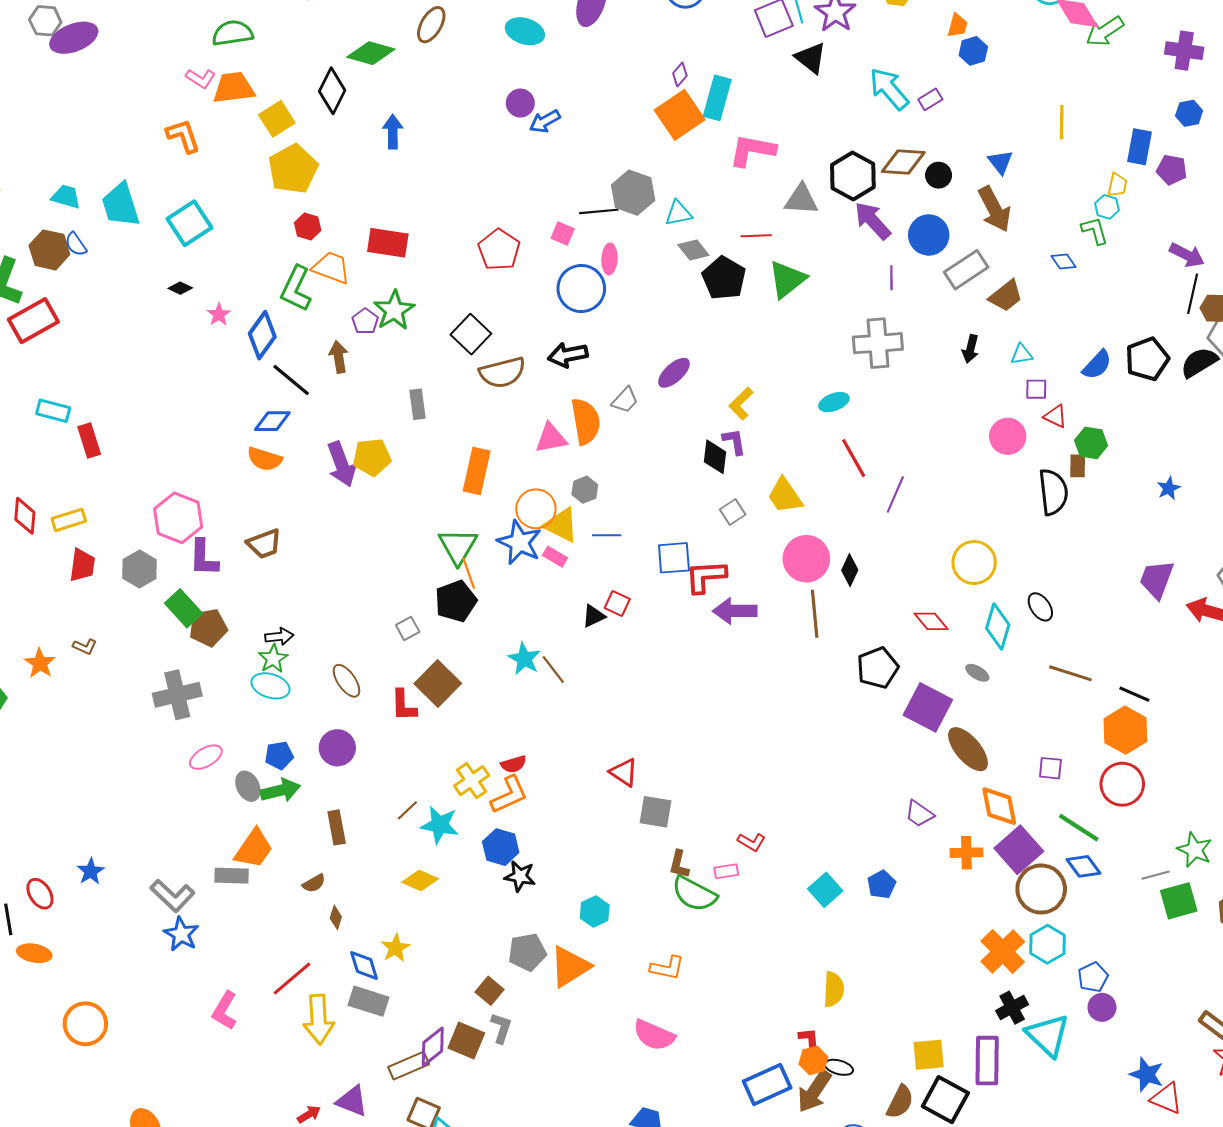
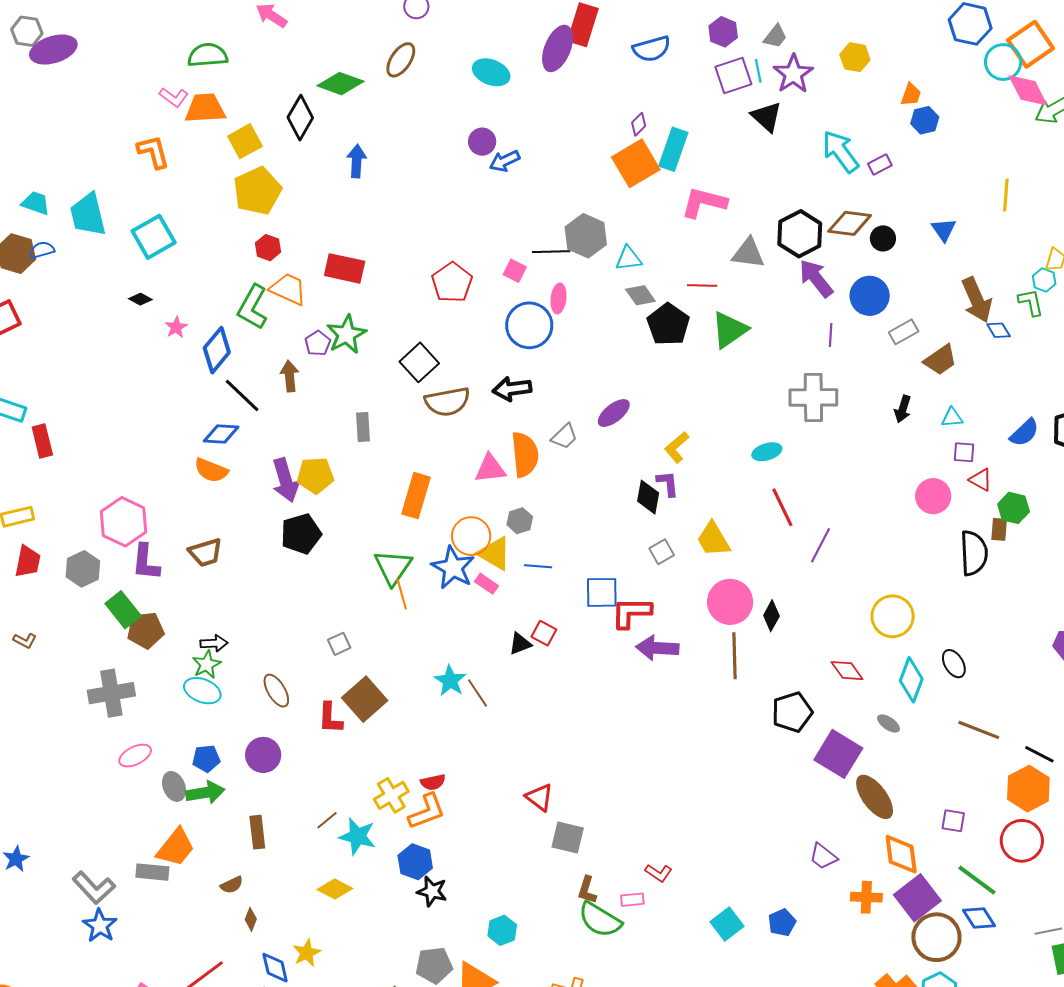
brown arrow: (994, 209) -> (977, 300), moved
blue semicircle: (76, 244) -> (42, 250), turned 105
gray rectangle: (966, 270) -> (904, 332), size x0.7
black pentagon: (456, 601) -> (301, 534), moved

